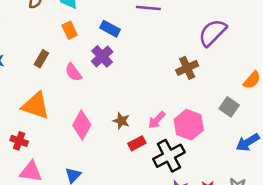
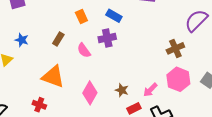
purple cross: (102, 56) -> (107, 38), turned 30
pink hexagon: (189, 125) -> (178, 79), moved

